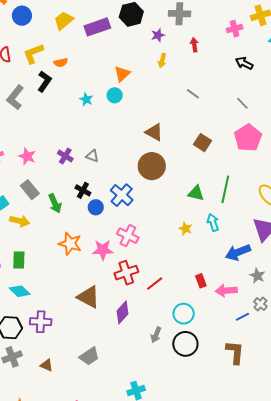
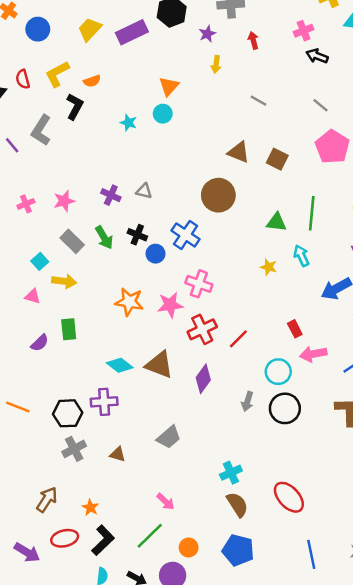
pink cross: (235, 29) -> (304, 31), moved
brown triangle: (154, 132) -> (239, 152), moved
pink star: (27, 156) -> (64, 201), turned -30
green arrow: (55, 203) -> (104, 237), moved
cyan diamond: (20, 291) -> (120, 365), moved
pink arrow: (226, 291) -> (313, 354), moved

